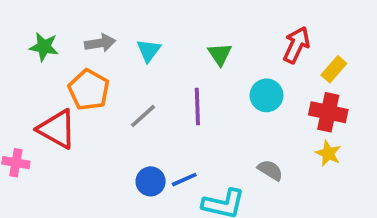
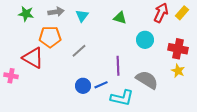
green triangle: (220, 54) -> (120, 18), turned -40
yellow rectangle: (334, 69) -> (182, 13), moved
orange pentagon: (89, 90) -> (50, 37), turned -30
purple line: (197, 107) -> (118, 66), moved
gray semicircle: (270, 170) -> (147, 80), size x1.6

